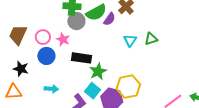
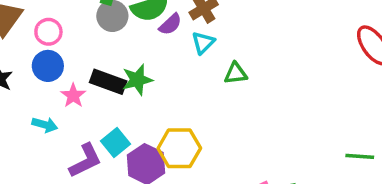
pink star: (63, 39) -> (73, 96), moved
cyan triangle: (130, 40) -> (203, 43), moved
green star: (98, 71) -> (137, 80), moved

